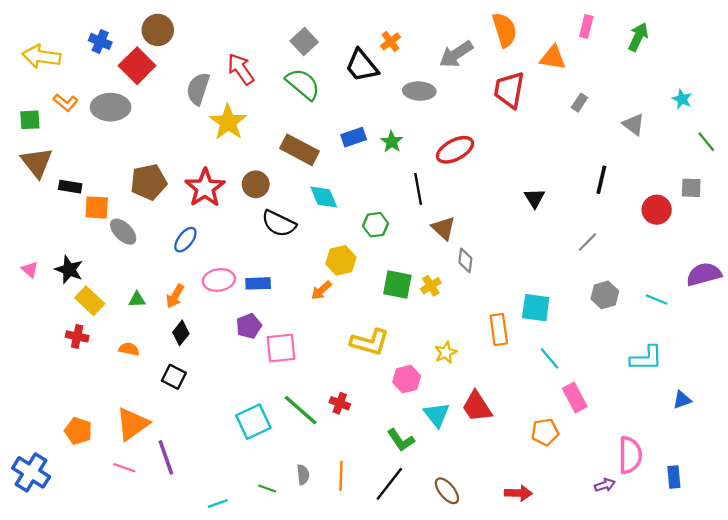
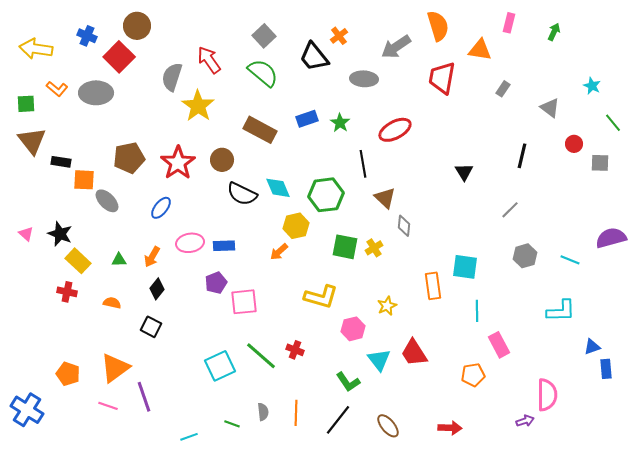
green arrow: (638, 37) -> (554, 32), size x0.7
cyan diamond: (324, 197) -> (278, 188), moved
red circle: (657, 210) -> (574, 144), moved, size x0.7
green hexagon: (376, 225) -> (326, 195), size x1.6
cyan line: (549, 358) -> (477, 311), turned 40
blue rectangle: (674, 477) -> (606, 369), moved

